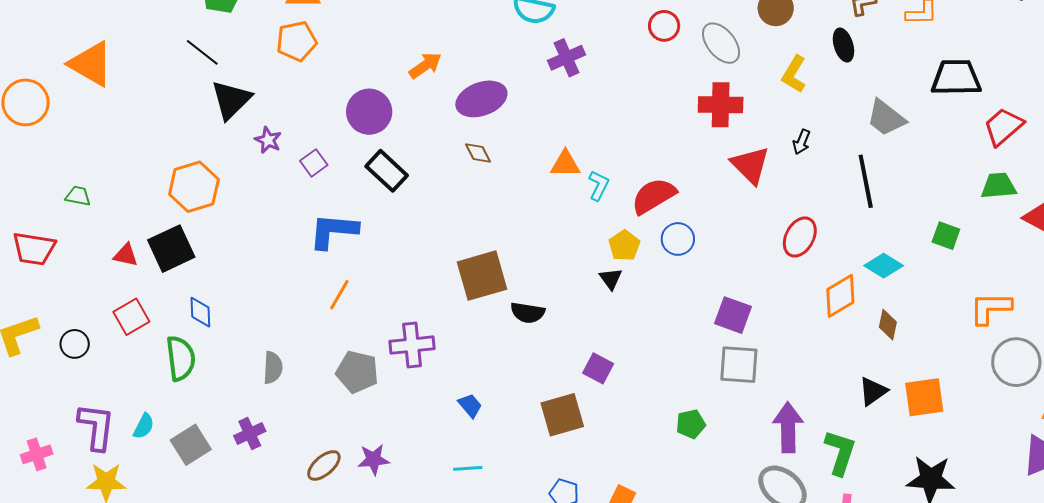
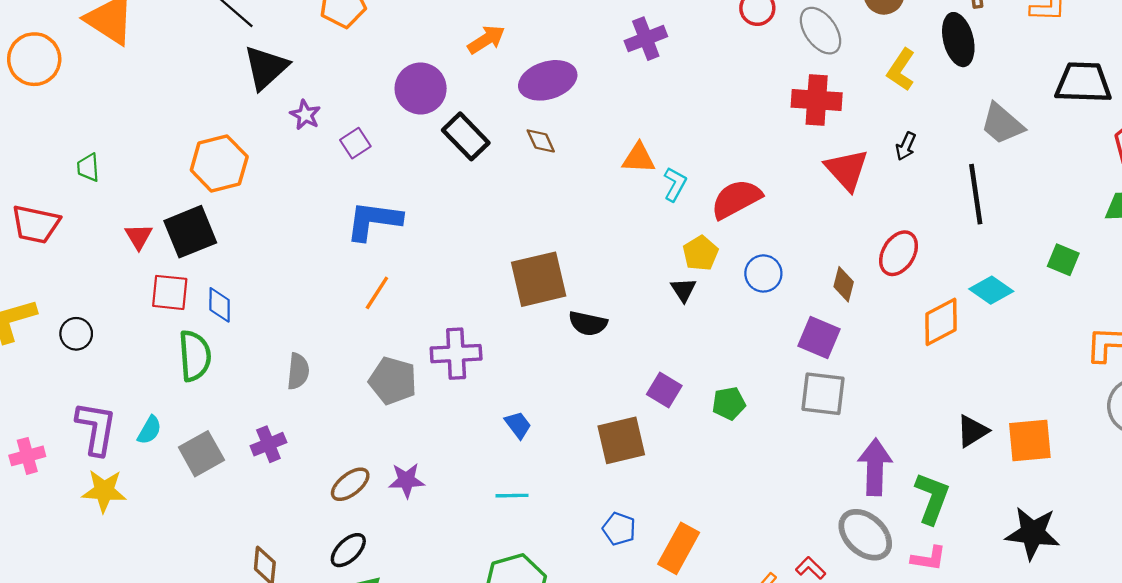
black ellipse: (843, 45) -> (958, 40), size x1.4
black rectangle: (387, 171) -> (466, 136), moved
green trapezoid: (78, 196) -> (88, 167), turned -108
blue circle: (678, 239) -> (763, 273), moved
red triangle: (126, 255) -> (139, 236), turned 44
red square: (131, 317) -> (170, 292), moved, turned 33
brown diamond: (888, 325) -> (844, 284), moved
green pentagon: (691, 424) -> (729, 403), moved

